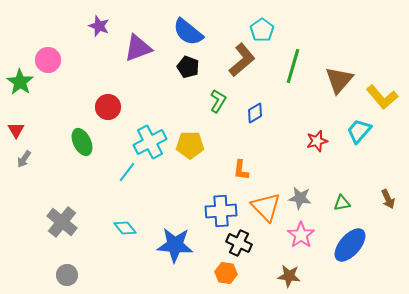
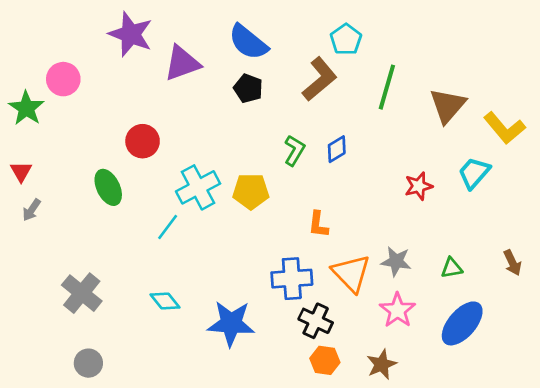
purple star: (99, 26) -> (131, 34), size x1.6
green L-shape: (218, 101) -> (294, 150), moved
orange hexagon: (226, 273) -> (325, 360), moved
brown star: (289, 276) -> (382, 364), turned -30

